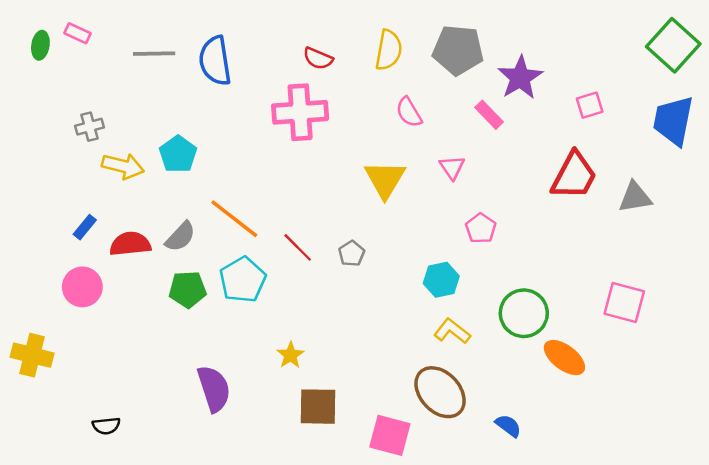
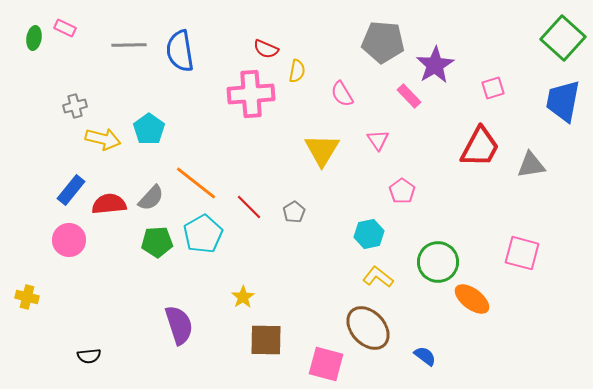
yellow semicircle: (389, 50) -> (297, 71), moved, size x0.7
blue rectangle: (85, 227) -> (71, 190), size x1.4
yellow cross: (32, 355) -> (27, 297), size x0.7

